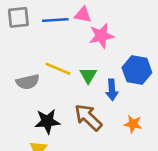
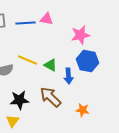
pink star: (101, 36) -> (80, 35), moved
green triangle: (88, 75) -> (50, 65), turned -32
orange star: (133, 124) -> (82, 110), moved

